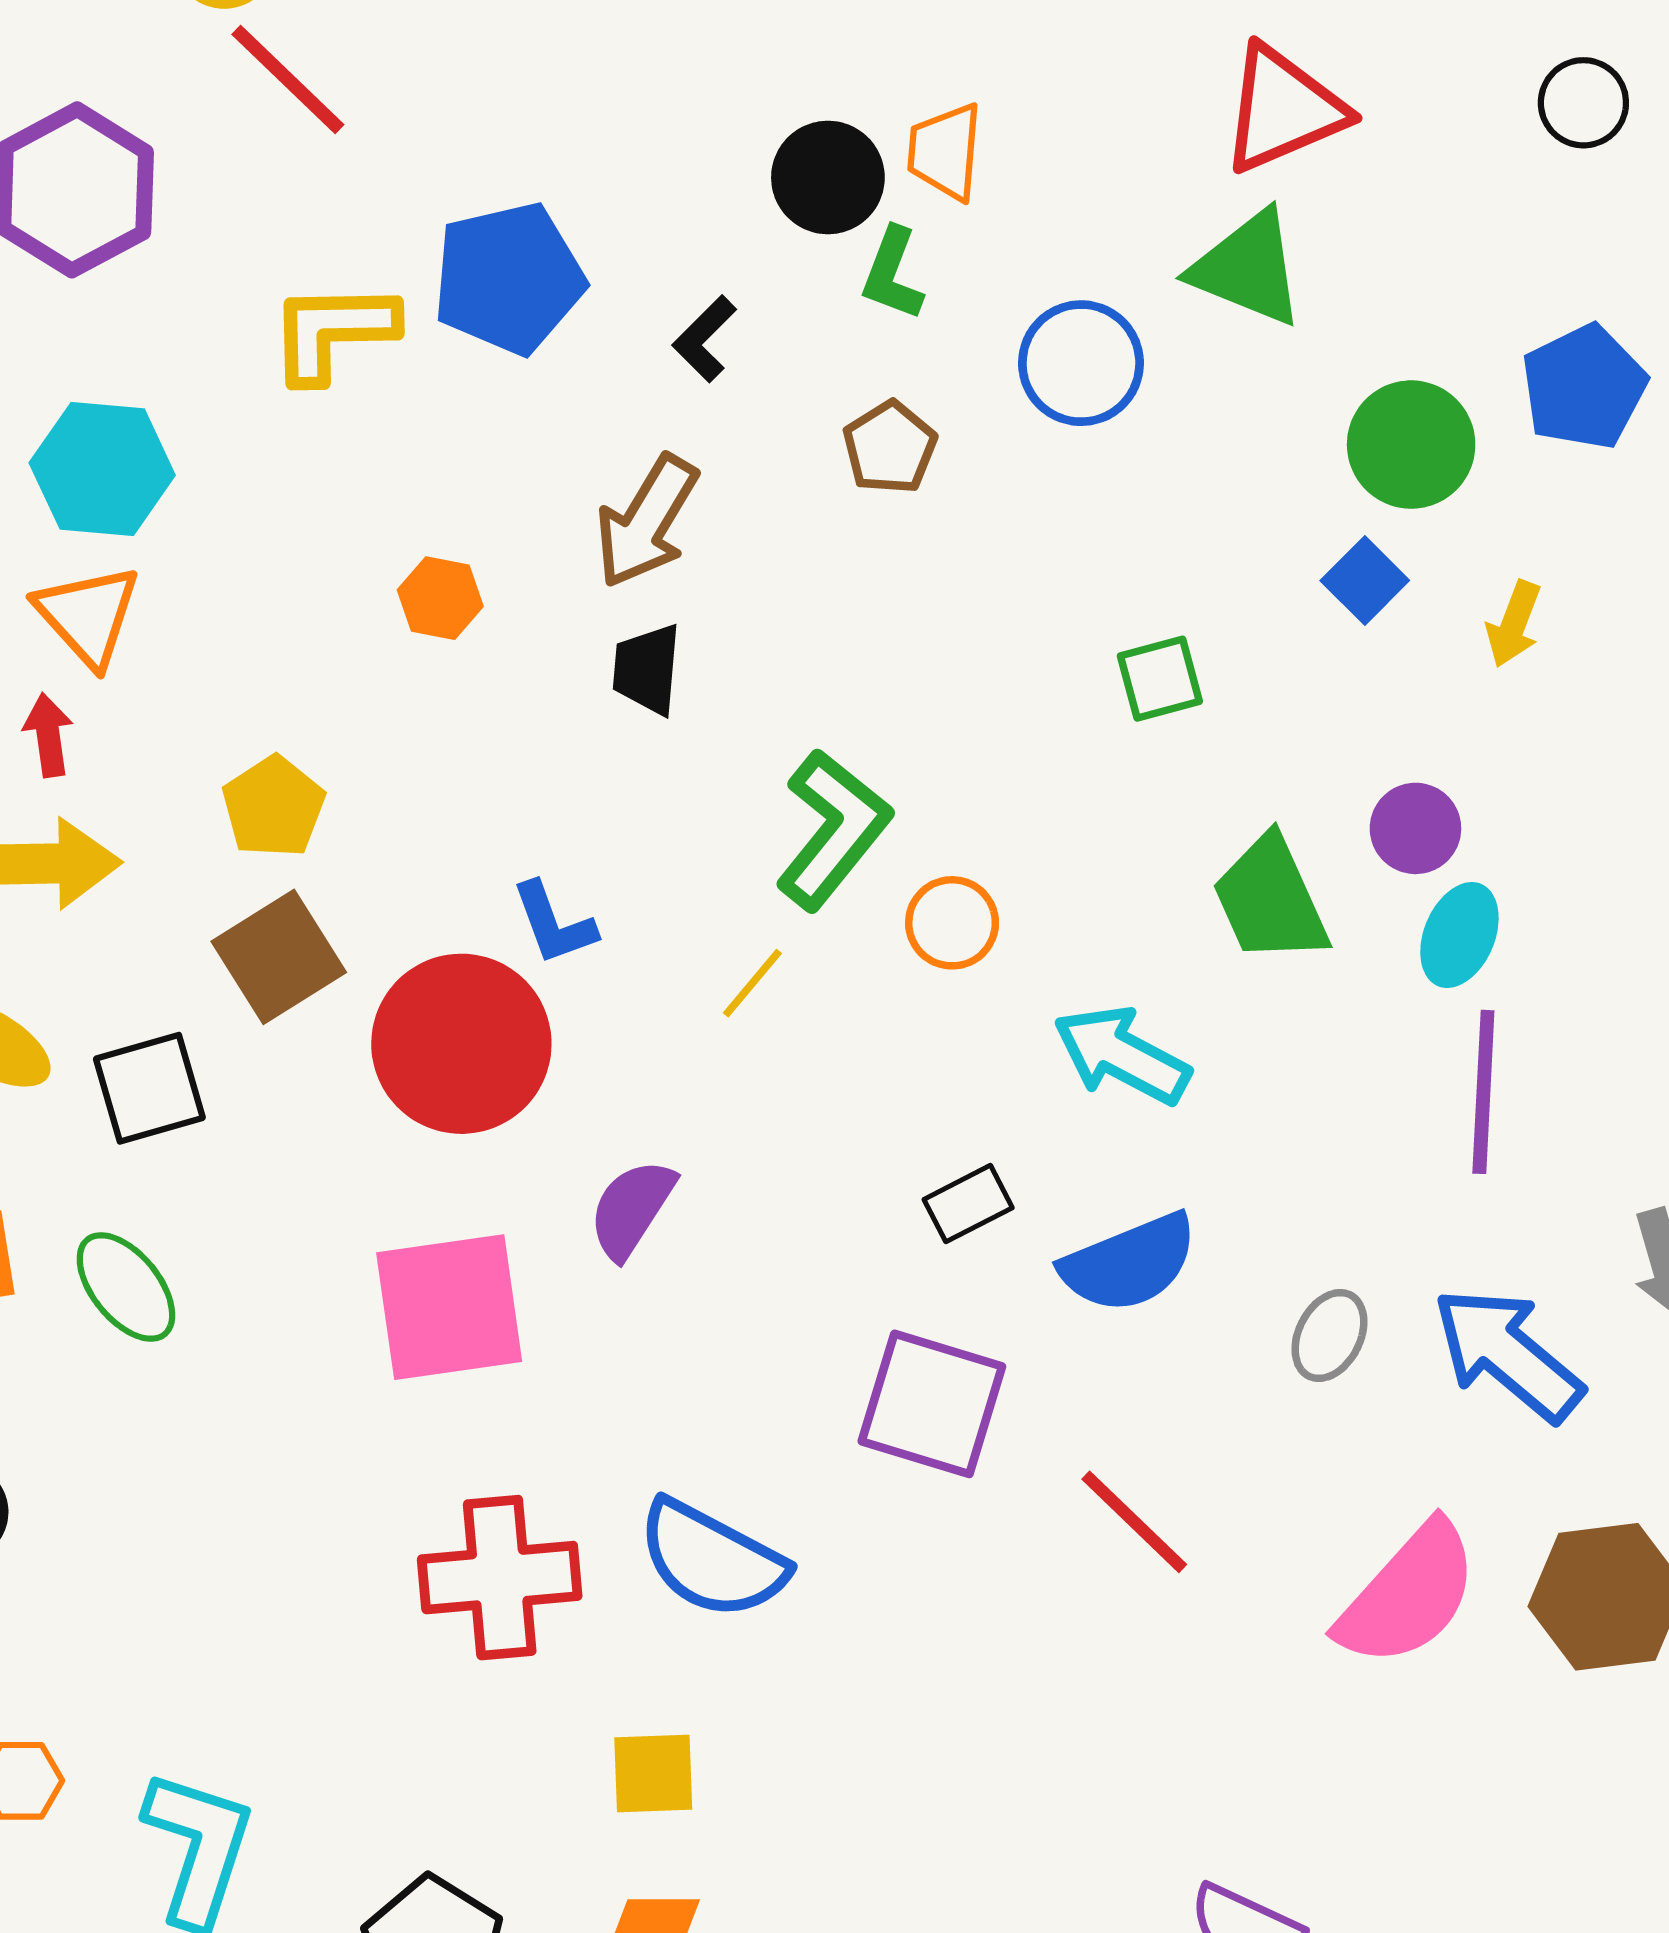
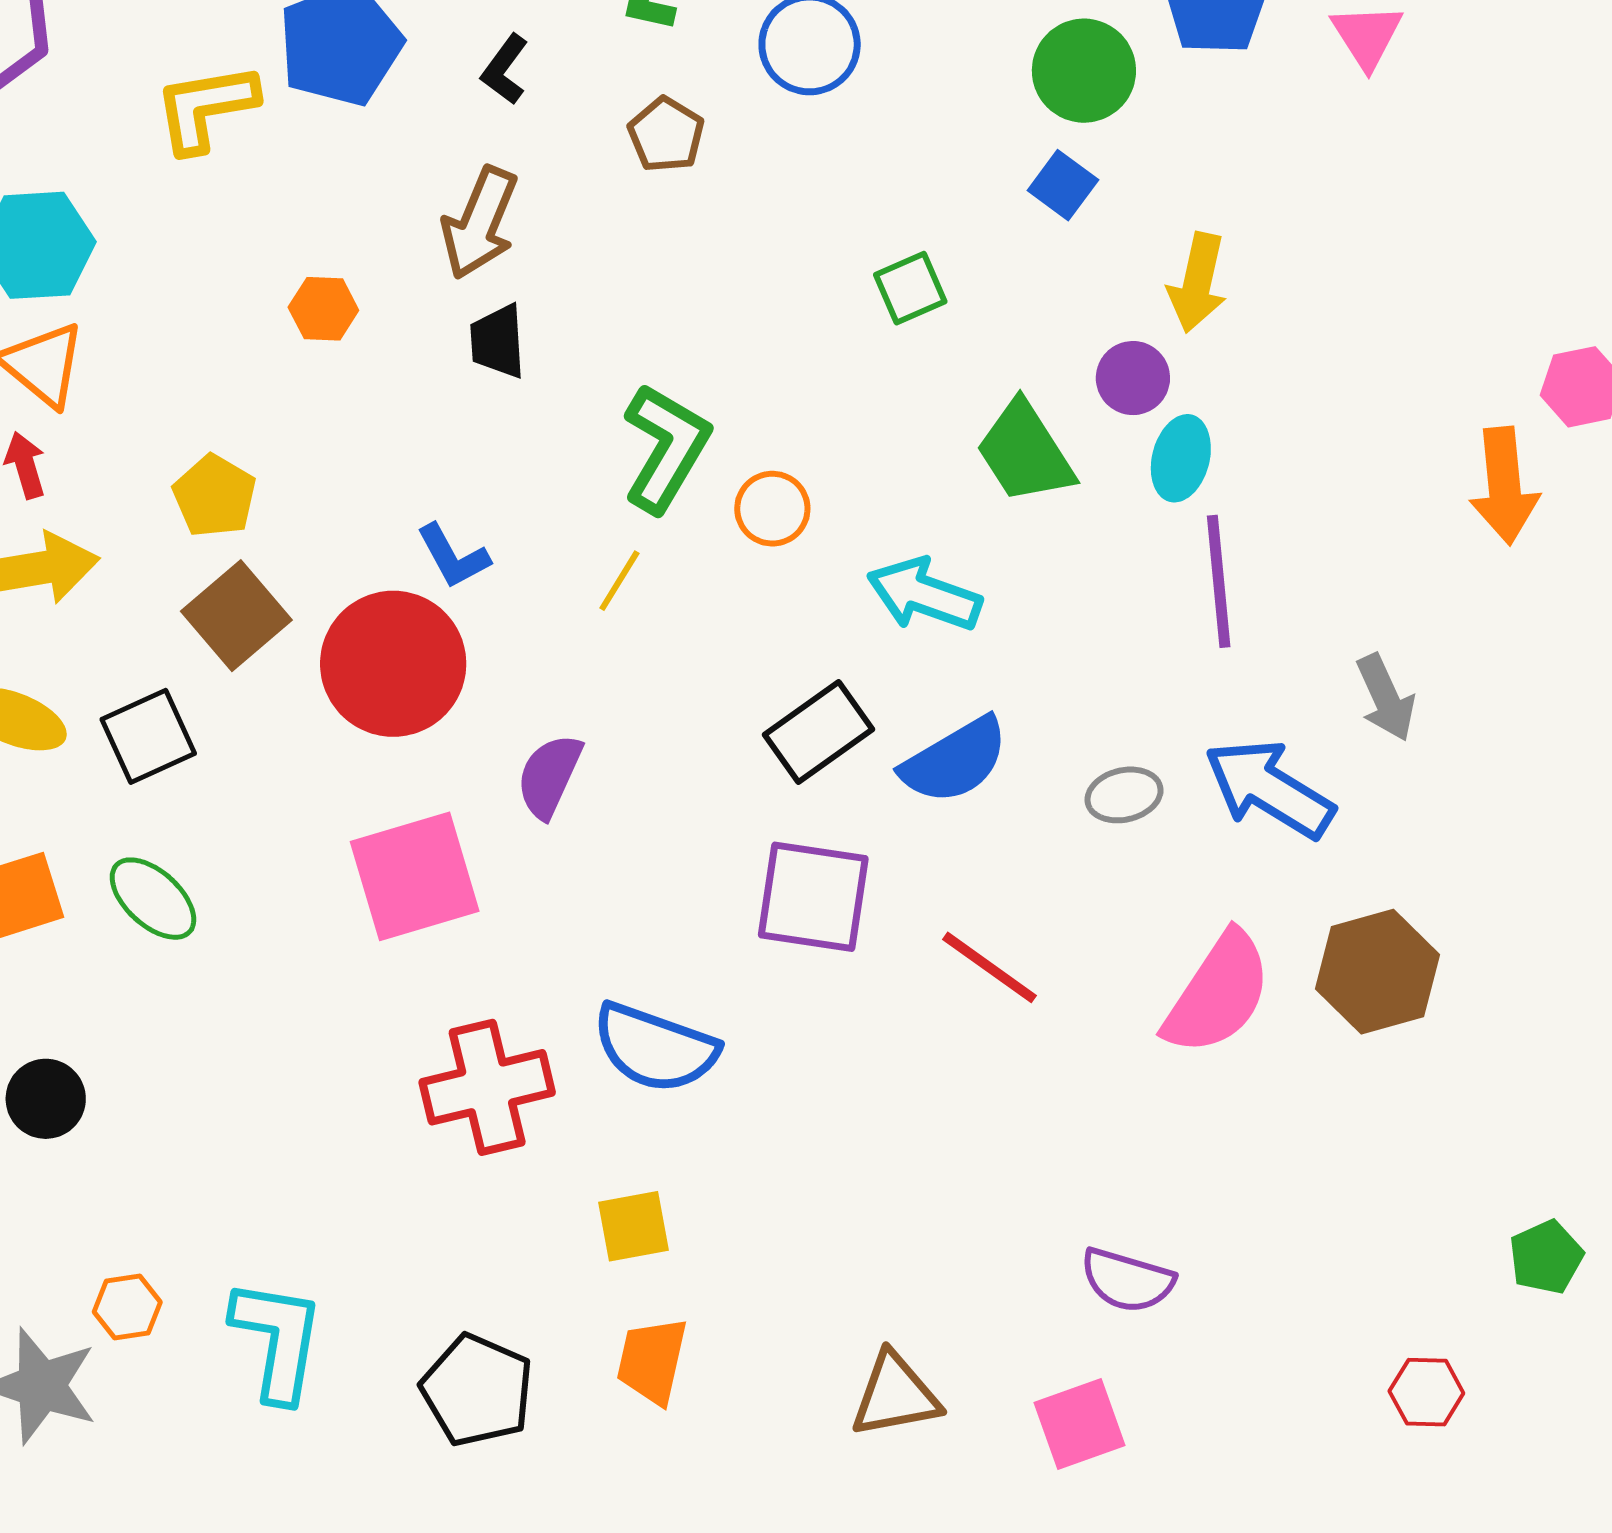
yellow arrow: (1514, 624) -> (1197, 283), moved, size x1.4
black rectangle: (968, 1204) -> (819, 732), size x1.5
gray ellipse: (1329, 1336) -> (1124, 795), turned 58

